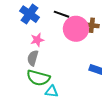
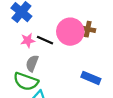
black line: (62, 14) -> (45, 40), moved
gray semicircle: (33, 58) -> (32, 63), moved

